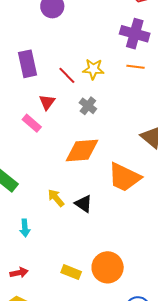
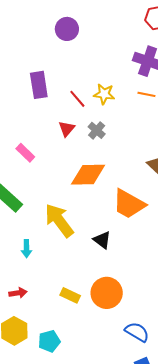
red triangle: (47, 102) -> (67, 129), moved
pink rectangle: (32, 123) -> (25, 153), moved
yellow arrow: (56, 198) -> (59, 220), size x1.8
black triangle: (84, 204) -> (102, 240), moved

